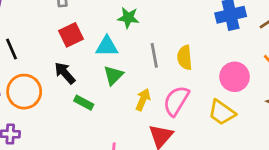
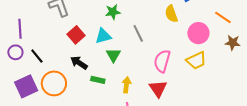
yellow semicircle: (185, 58) -> (171, 14), moved
yellow arrow: (143, 100) -> (126, 85), moved
yellow trapezoid: (222, 112) -> (196, 60), turned -45

